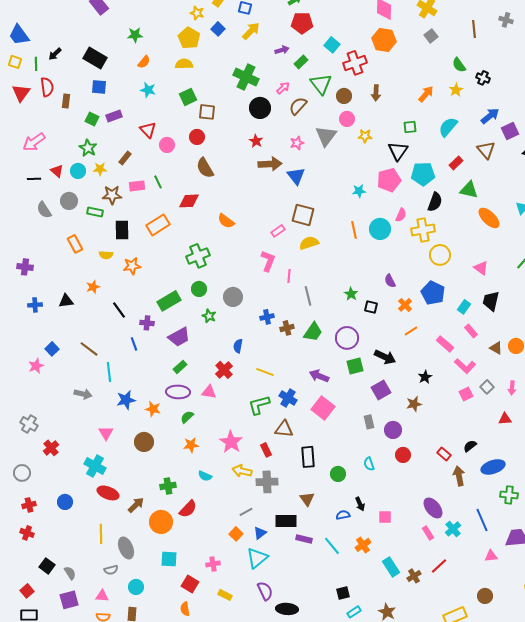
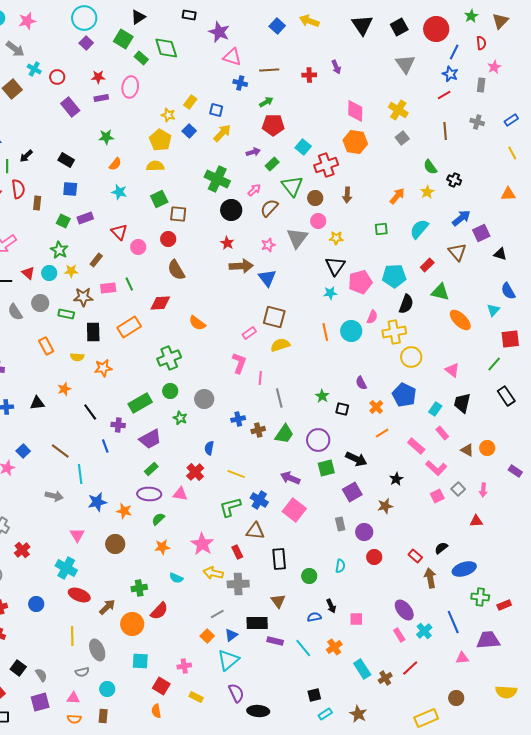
black rectangle: (95, 58) -> (66, 160), size x0.7
black triangle: (398, 151) -> (335, 266), moved
cyan semicircle: (369, 464) -> (340, 566), turned -152

